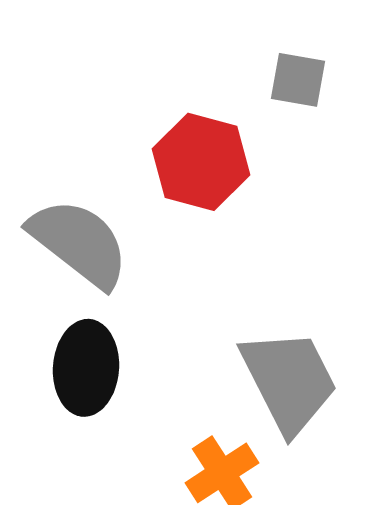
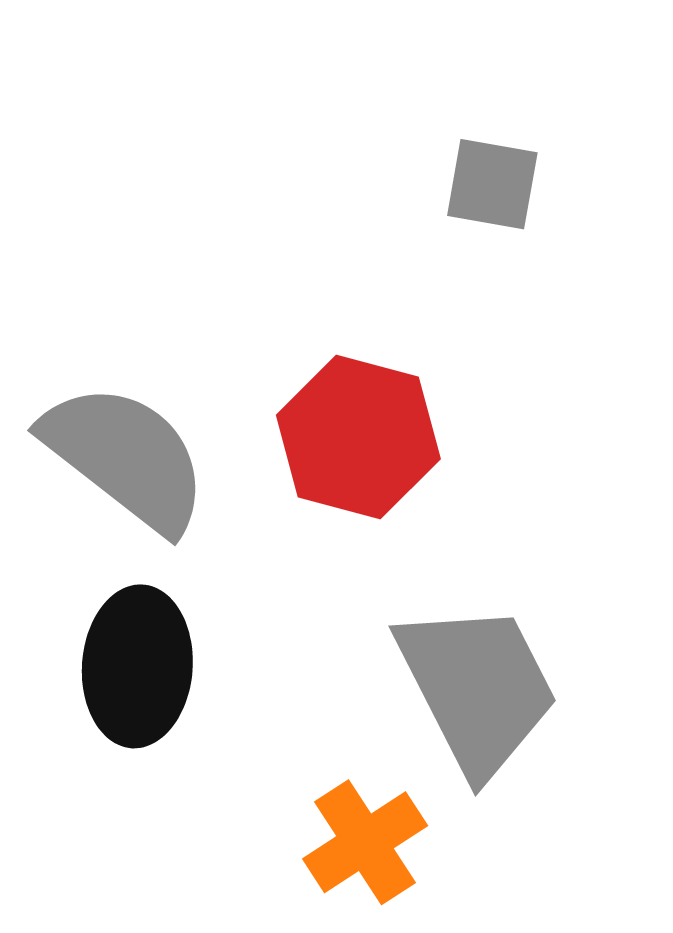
red hexagon: (201, 162) -> (358, 437), moved

